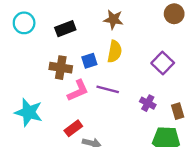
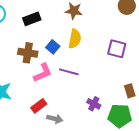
blue square: (89, 61) -> (53, 47), turned -32
purple square: (163, 63) -> (117, 49), turned -30
purple cross: (148, 103) -> (94, 104), moved

